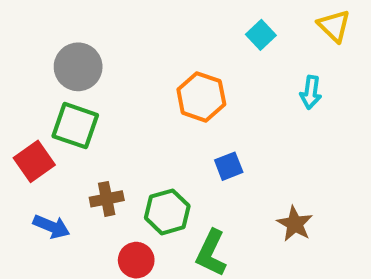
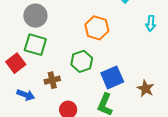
blue square: (229, 166) -> (112, 77), moved, size x1.6
green hexagon: (167, 212) -> (82, 61), moved

